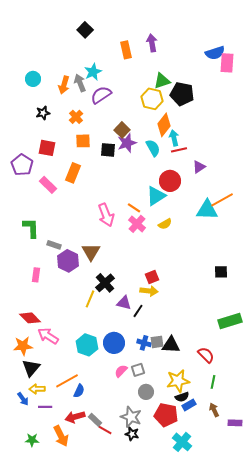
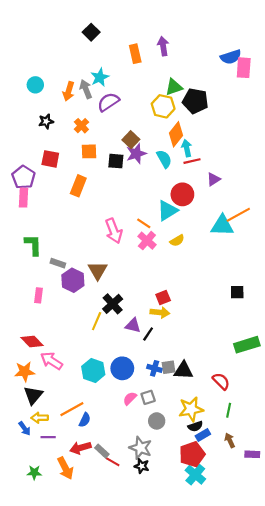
pink rectangle: (48, 185) -> (23, 198), moved, turned 48
red pentagon: (166, 415) -> (192, 454), moved, turned -30

